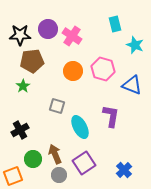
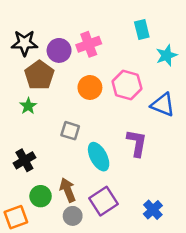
purple circle: (48, 29) -> (59, 50), moved
pink cross: (72, 36) -> (89, 44), turned 36
cyan star: (135, 45) -> (166, 55), turned 30
brown pentagon: (32, 61) -> (39, 75), turned -30

